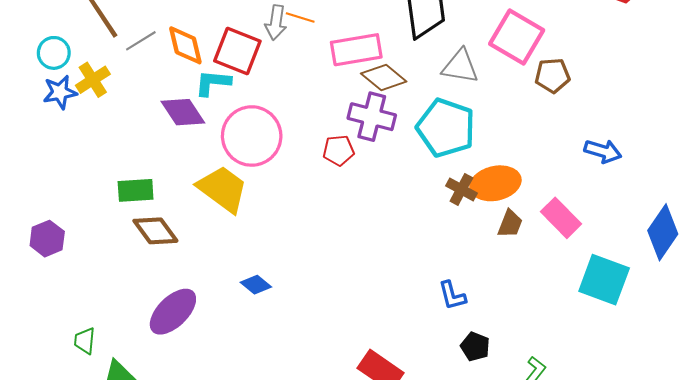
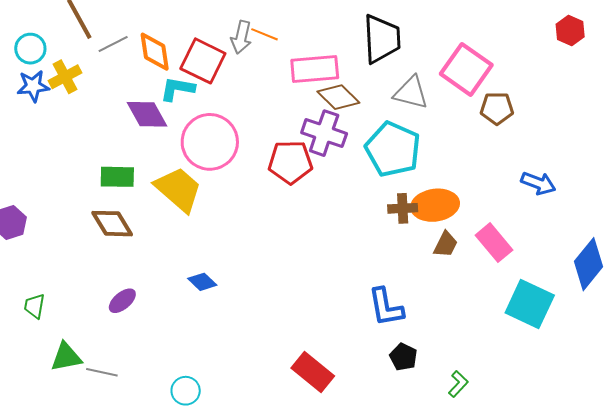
red pentagon: (339, 150) -> (290, 162), size x1.5
brown cross: (461, 189) -> (403, 208), turned -36
green rectangle: (136, 190) -> (117, 177), moved
blue L-shape: (452, 296) -> (386, 307), size x1.4
purple ellipse: (173, 312) -> (122, 301), size x0.6
green trapezoid: (85, 341) -> (35, 306), moved

